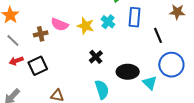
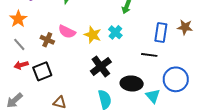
blue rectangle: (135, 17) -> (161, 32), moved
brown cross: (41, 34) -> (47, 40), turned 32
black line: (158, 35) -> (149, 55), moved, turned -63
black cross: (96, 57) -> (101, 66), size x1.5

